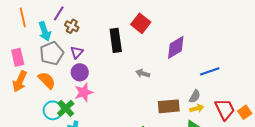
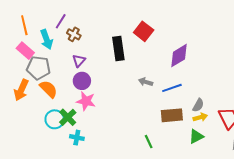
gray pentagon: (52, 53) -> (38, 68), moved, turned 30
pink rectangle: (18, 57) -> (25, 51), moved, turned -36
blue line: (210, 71) -> (172, 88), moved
pink star: (84, 92) -> (86, 101), turned 30

